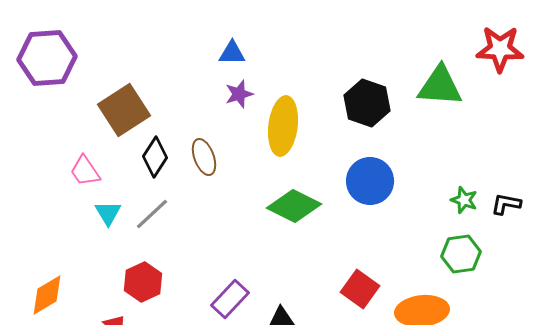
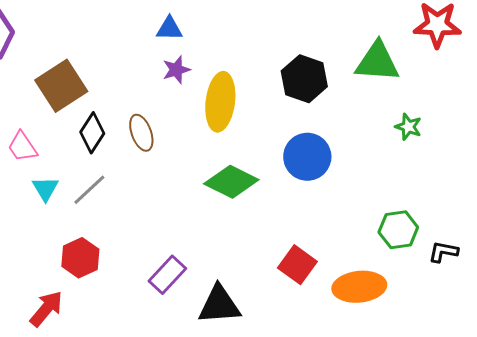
green star: (464, 200) -> (408, 127), moved
black L-shape: (506, 204) -> (443, 252), moved

